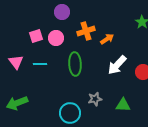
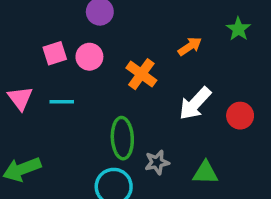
orange cross: (86, 31) -> (141, 74), moved, turned -36
orange arrow: (107, 39) -> (190, 46), moved
green ellipse: (75, 64) -> (122, 138), moved

